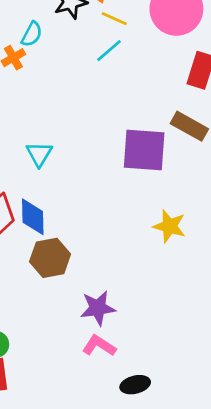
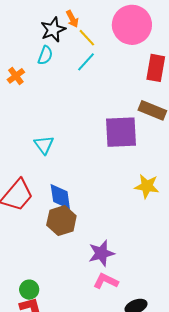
yellow line: (114, 19) -> (87, 38), turned 30
cyan semicircle: (32, 34) -> (45, 55), moved
blue diamond: (33, 217) -> (60, 197), moved

